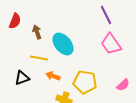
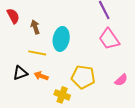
red semicircle: (15, 21) -> (13, 16), turned -49
cyan ellipse: (63, 44) -> (61, 39), turned 50
orange arrow: (53, 76) -> (41, 76), moved

